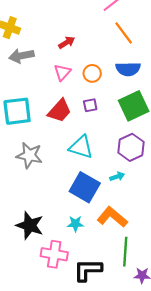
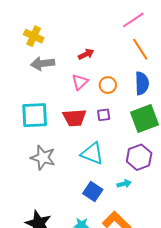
blue semicircle: (128, 69) -> (142, 83), turned -95
red trapezoid: (60, 111) -> (75, 118), turned 40
blue square: (85, 187) -> (93, 192), size x0.7

